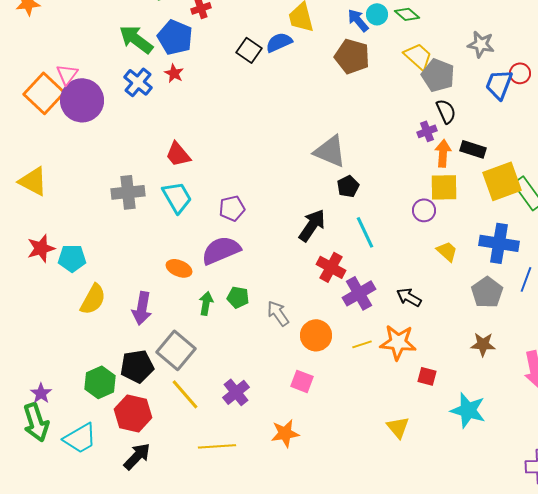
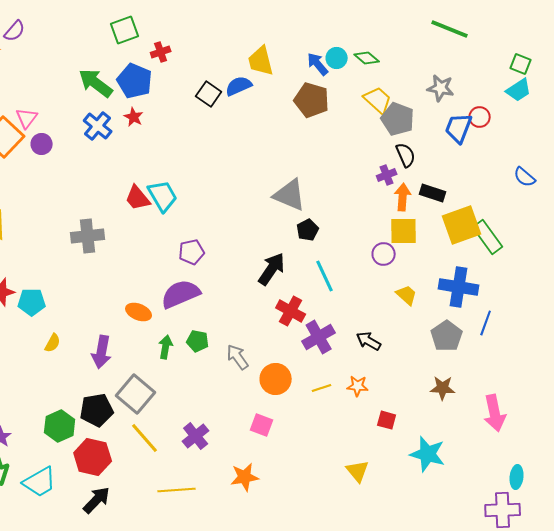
purple circle: (82, 100) -> (42, 144), size x0.5
cyan trapezoid: (177, 197) -> (163, 196), moved
yellow semicircle: (93, 299) -> (53, 343), size x0.6
orange star: (398, 342) -> (358, 386), size x0.6

